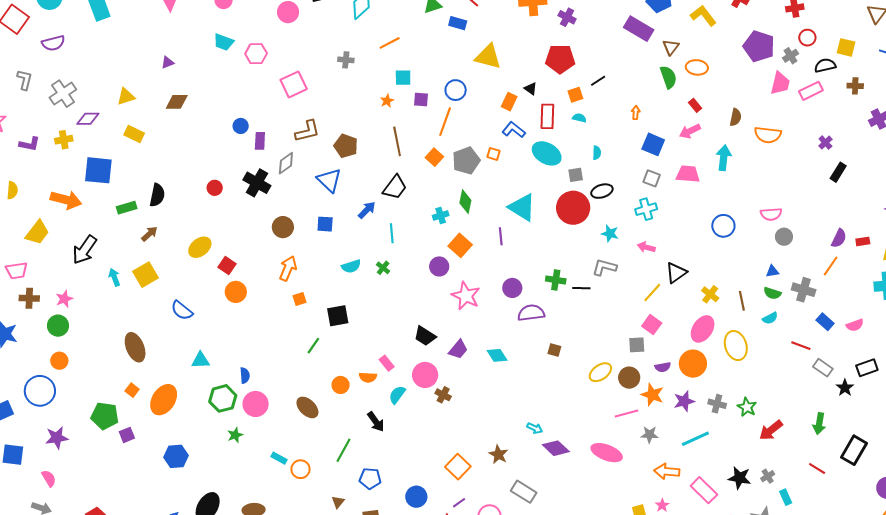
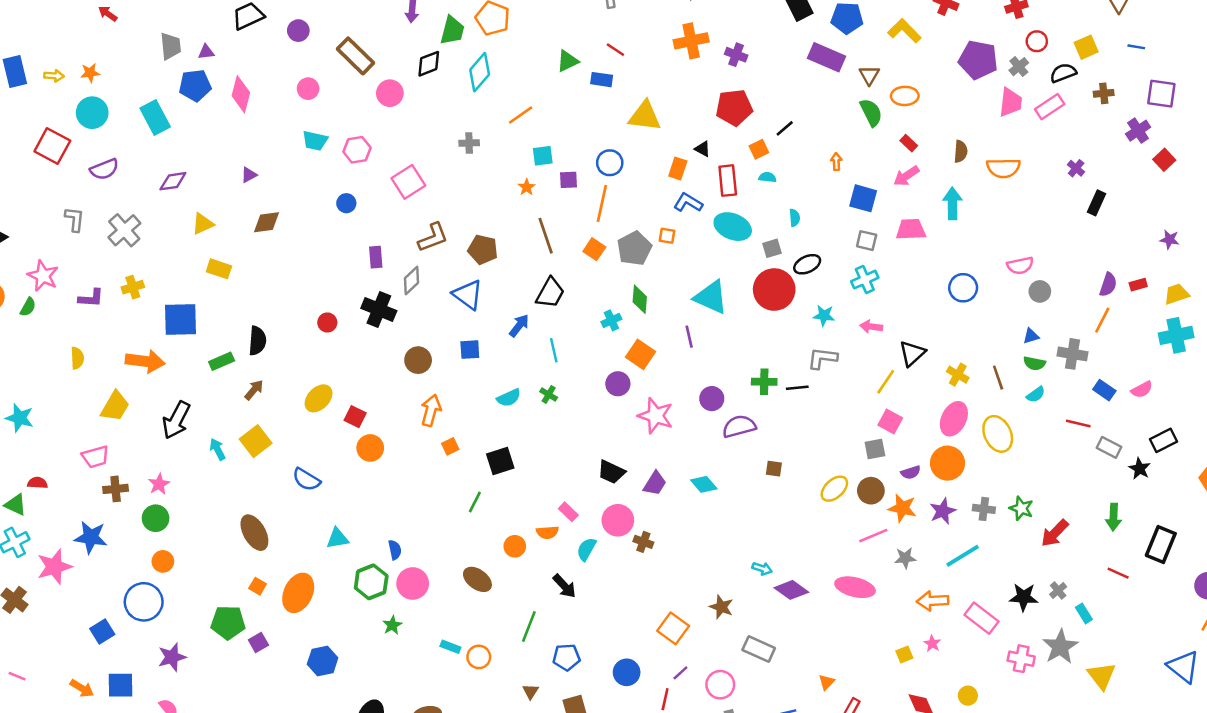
yellow square: (846, 47) -> (1086, 47), turned -30
purple diamond: (88, 119) -> (173, 181), moved
blue circle: (241, 126) -> (346, 203), moved

